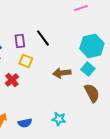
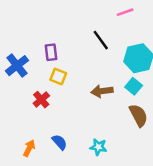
black line: (43, 38) -> (101, 40), moved
blue semicircle: (25, 123) -> (60, 142), moved, turned -120

